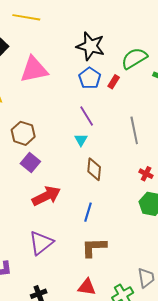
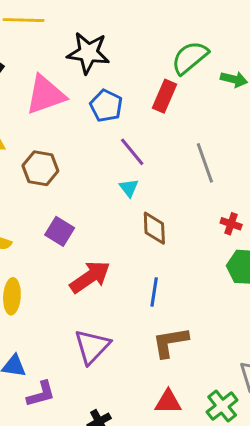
black star: (91, 46) -> (88, 53), moved
blue pentagon: (90, 78) -> (106, 106), moved
red rectangle: (114, 82) -> (165, 96), size x1.5
brown hexagon: (23, 133) -> (40, 168), moved

